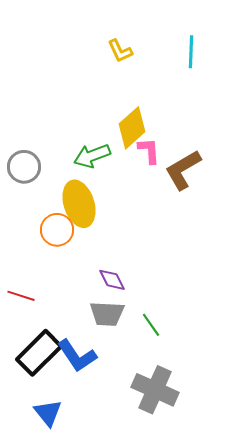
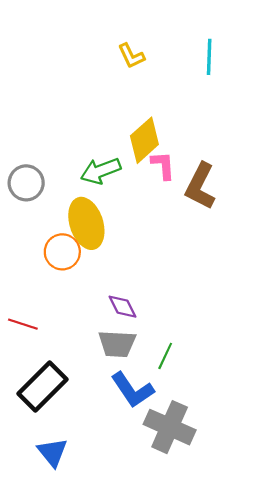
brown L-shape: (183, 170) -> (200, 186), turned -33
green line: (151, 325) -> (165, 356), turned 60
blue L-shape: (77, 356) -> (132, 390), moved

